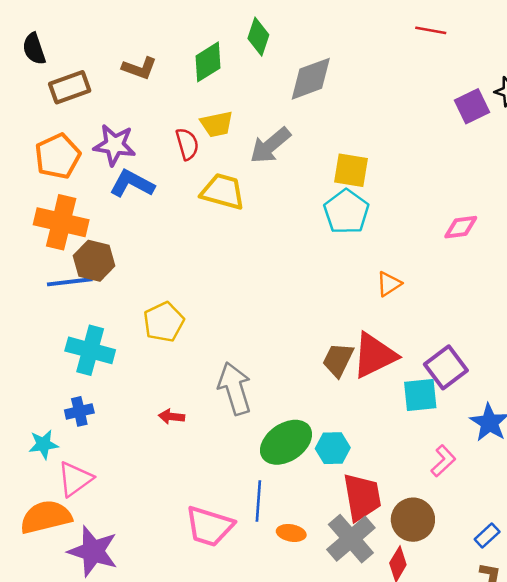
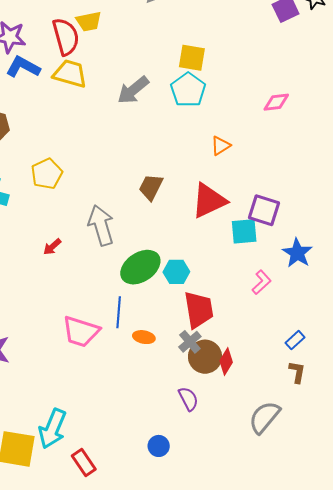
red semicircle: (187, 144) -> (66, 37), size x1.5
gray arrow: (270, 145) -> (133, 90), moved
yellow trapezoid: (223, 191) -> (70, 74), moved
brown trapezoid: (338, 360) -> (151, 187), moved
purple square: (446, 367) -> (264, 210), turned -36
red arrow: (172, 417) -> (52, 247), turned -48
brown circle: (413, 520) -> (205, 357), moved
gray cross: (351, 539) -> (190, 342), size x0.6

